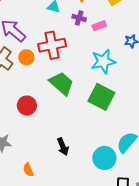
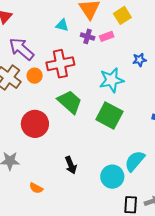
pink rectangle: (99, 26) -> (107, 36), moved
red circle: (27, 106) -> (35, 124), size x1.4
orange semicircle: (28, 170) -> (36, 188), turned -40

